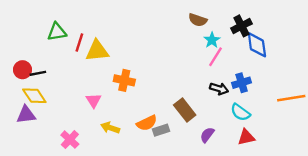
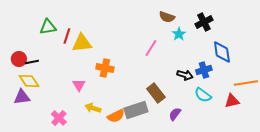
blue diamond: (257, 45) -> (222, 52), moved
pink line: (215, 57) -> (151, 48), moved
orange semicircle: (147, 123) -> (116, 116), moved
gray rectangle: (161, 130) -> (136, 110), size x1.6
red triangle: (246, 137) -> (232, 101), moved

